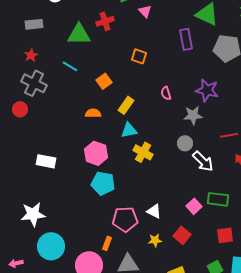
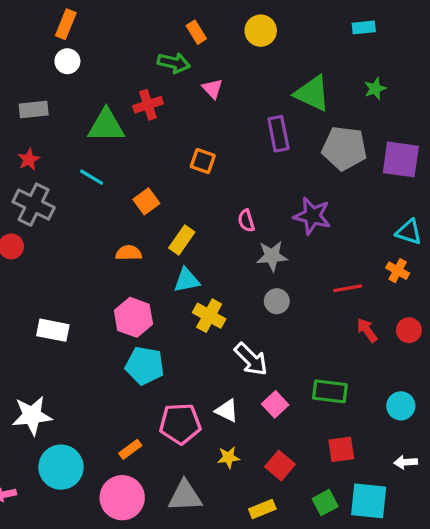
gray star: (193, 115) -> (272, 256), moved
white arrow: (203, 161) -> (251, 359), moved
pink square: (194, 206) -> (275, 404), moved
red square: (182, 235) -> (280, 465), moved
orange rectangle: (107, 243) -> (130, 449), moved, turned 32

